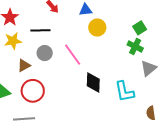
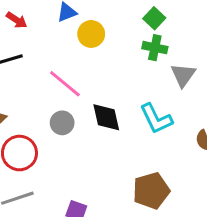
gray circle: (45, 53) -> (62, 123), moved

